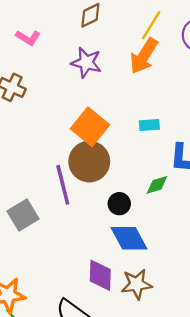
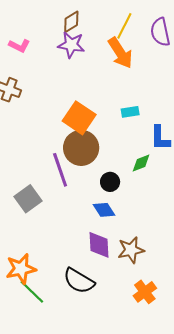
orange arrow: (144, 56) -> (120, 53), turned -60
purple star: (86, 63) -> (71, 45), moved
blue diamond: (129, 238) -> (104, 210), moved, size x0.7

